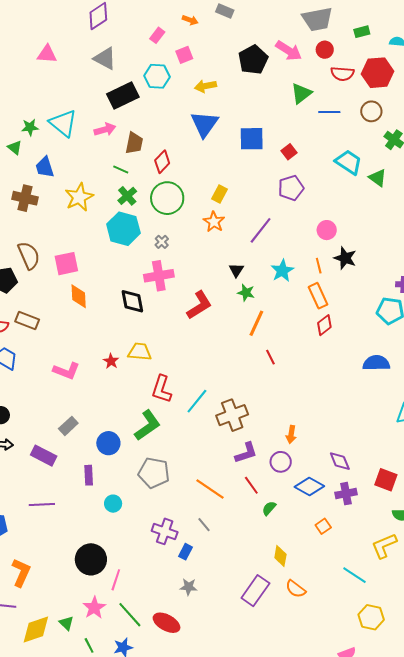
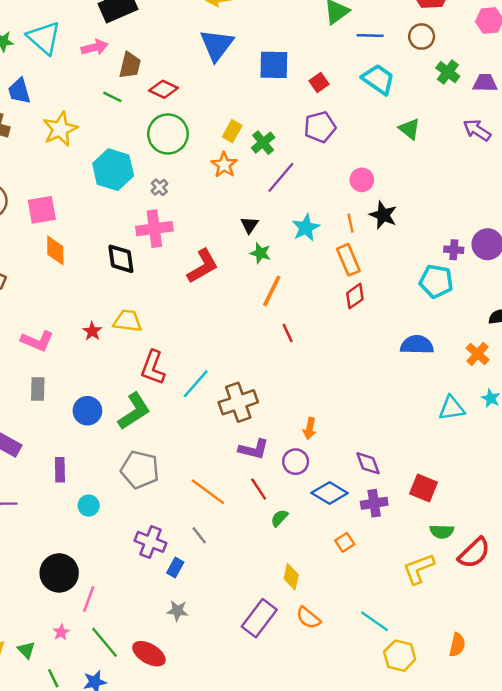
red diamond: (162, 162) -> (163, 89), turned 70
cyan trapezoid: (348, 162) -> (378, 79), moved
green triangle: (378, 178) -> (409, 129), moved
green cross: (127, 196) -> (263, 143), moved
gray rectangle: (68, 426) -> (38, 389), moved, turned -48
blue circle: (108, 443) -> (87, 411), moved
purple L-shape: (246, 453) -> (254, 449), turned 30
cyan line: (354, 575) -> (375, 621), moved
pink star: (94, 608) -> (61, 632), size x0.6

